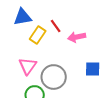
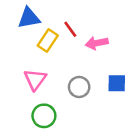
gray circle: (54, 77) -> (79, 87), moved, size x0.7

